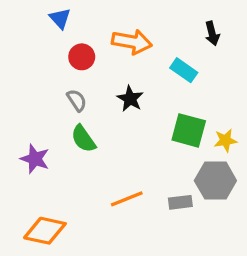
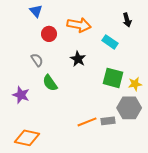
gray semicircle: (77, 100) -> (37, 60), moved
orange line: (127, 199) -> (87, 122), moved

